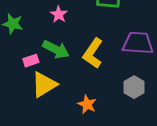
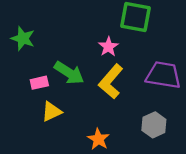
pink star: (59, 14) -> (108, 47), moved
yellow triangle: (44, 85) -> (51, 112), size x0.7

